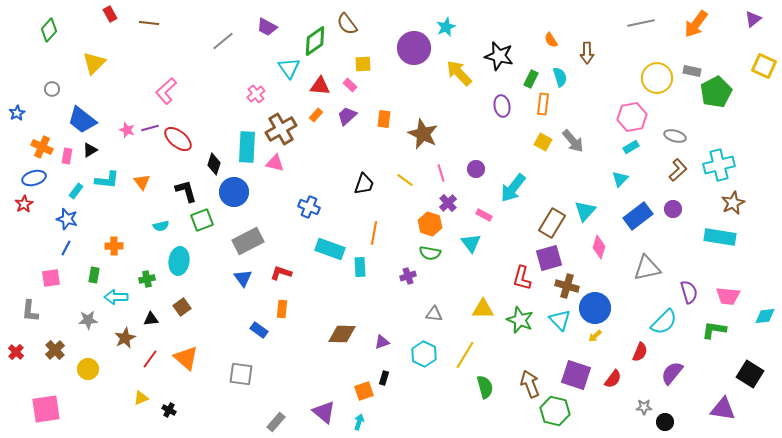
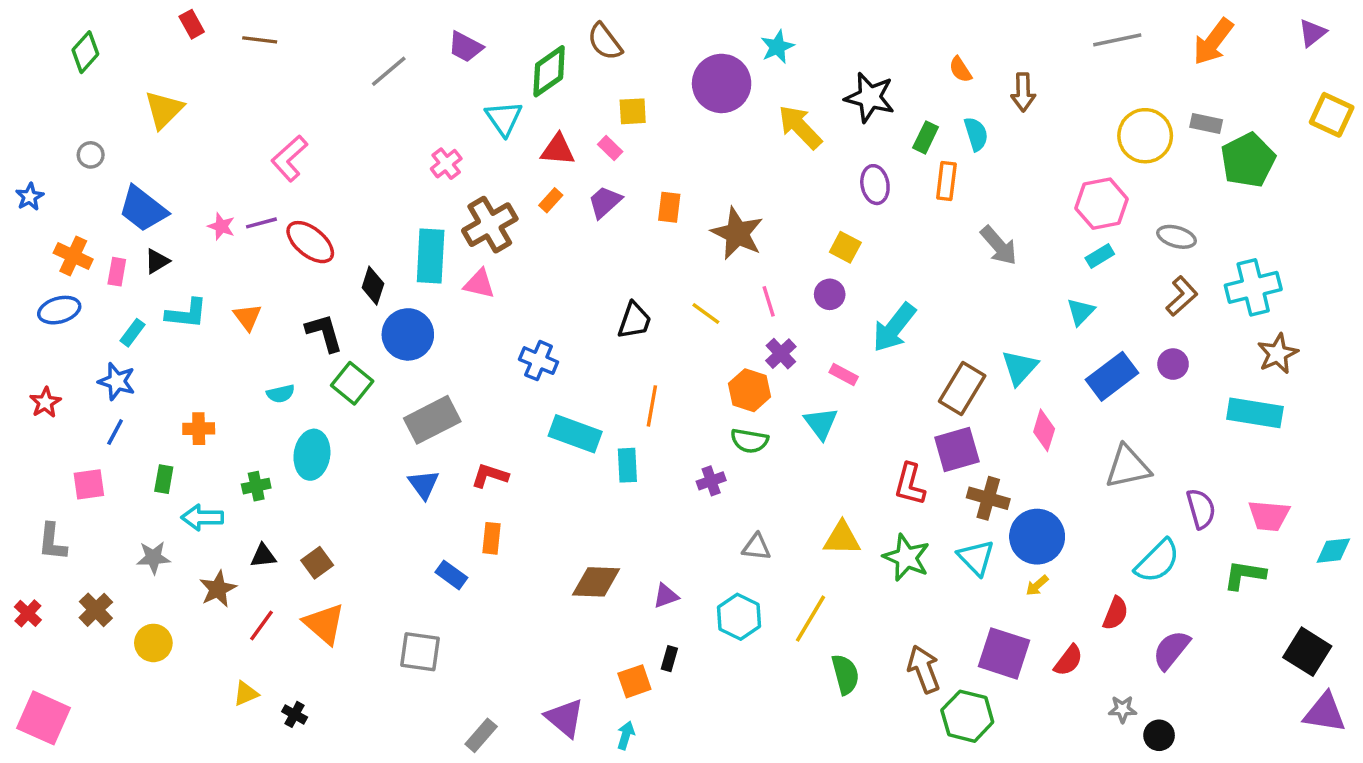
yellow square: (543, 142) -> (845, 247), moved
red star: (24, 204) -> (45, 402), moved
green square: (202, 220) -> (352, 383), turned -30
brown square: (182, 307) -> (317, 563), moved
pink square: (46, 409) -> (44, 718), moved, turned 32
purple triangle: (723, 409) -> (1325, 713), moved

